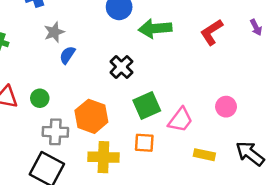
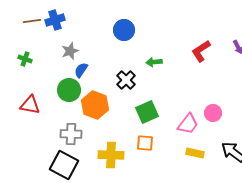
green arrow: (155, 29) -> (154, 62), moved, size x0.6
green circle: (40, 98) -> (69, 90), moved, size x1.5
orange hexagon: (91, 116) -> (95, 105), moved
pink trapezoid: (180, 120) -> (188, 124), moved

